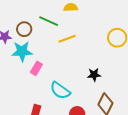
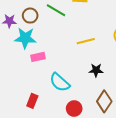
yellow line: (67, 39) -> (86, 41), moved
pink rectangle: (36, 68) -> (38, 57), turned 40

